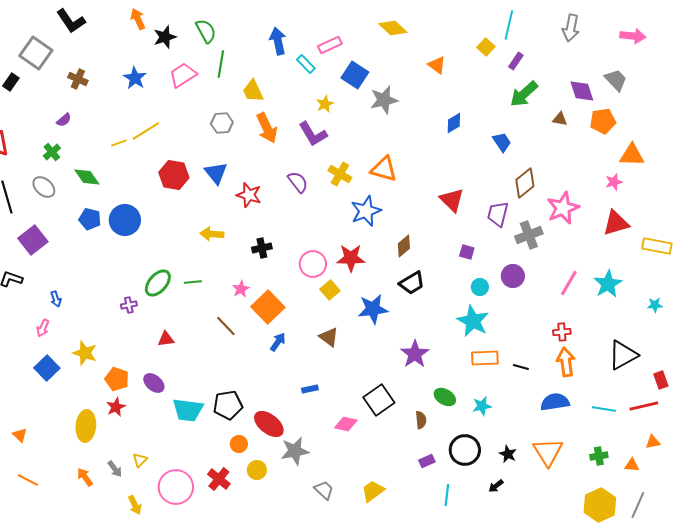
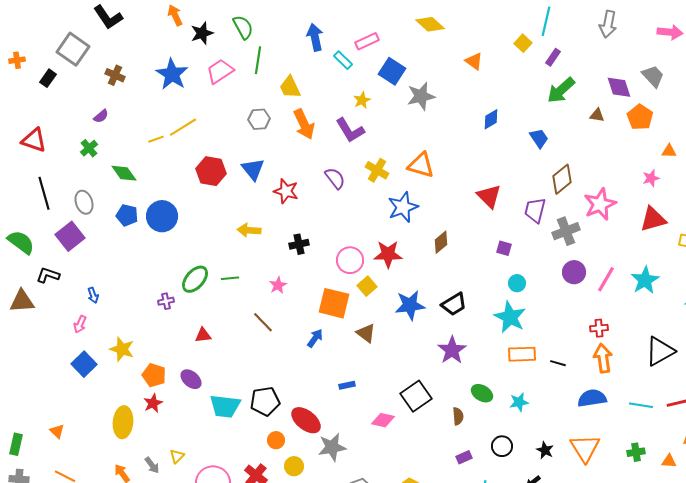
blue star: (135, 78) -> (172, 74), size x1.4
orange pentagon: (603, 121) -> (640, 117), turned -30
orange triangle: (632, 155) -> (669, 151), size x0.6
gray ellipse: (44, 187) -> (84, 202), moved, turned 30
purple circle: (513, 276) -> (574, 272), moved
black trapezoid: (412, 283) -> (454, 304), moved
orange square: (268, 307) -> (334, 303), moved, turned -32
black circle: (465, 450) -> (502, 446), size x0.7

